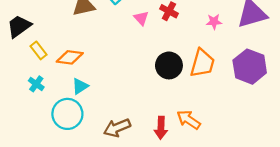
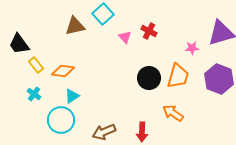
pink star: (214, 22) -> (192, 48), moved
black trapezoid: (19, 26) -> (19, 44), turned -90
orange arrow: (189, 120) -> (173, 113), moved

